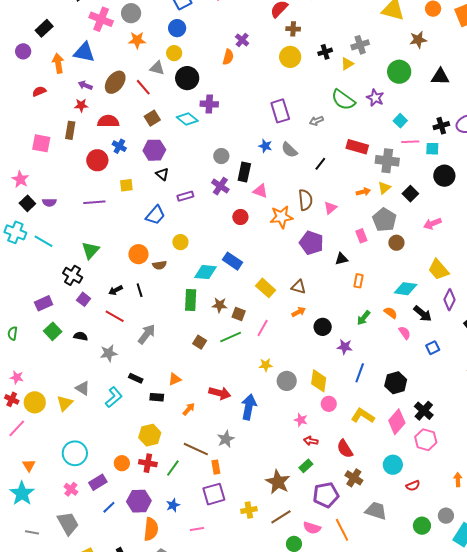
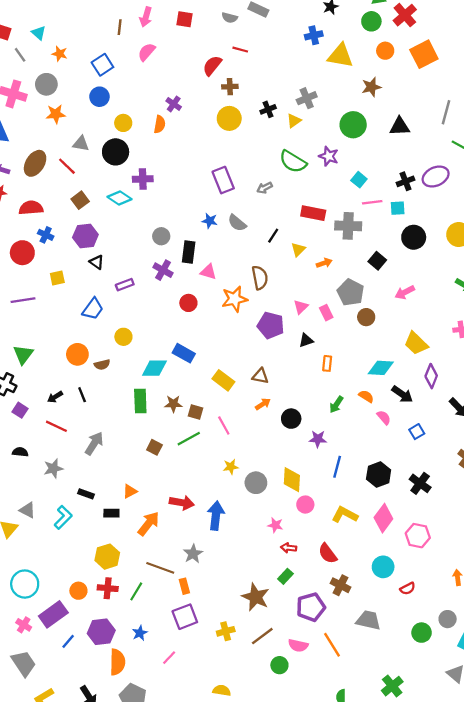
yellow circle: (174, 53) -> (123, 123), moved
yellow triangle: (384, 188) -> (298, 249), moved
pink triangle: (330, 208) -> (301, 307), moved
pink line: (263, 328) -> (224, 425), turned -54
orange arrow: (189, 409) -> (149, 524), size x1.6
black cross: (424, 411) -> (420, 483), moved
purple rectangle: (98, 482) -> (53, 614), size x1.4
pink line: (197, 529) -> (169, 658), turned -32

